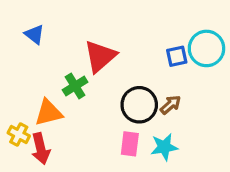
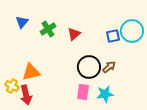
blue triangle: (34, 34) -> (22, 22), turned 32
red triangle: (100, 56) -> (74, 34), moved, size x0.6
green cross: (75, 86) -> (48, 29), moved

